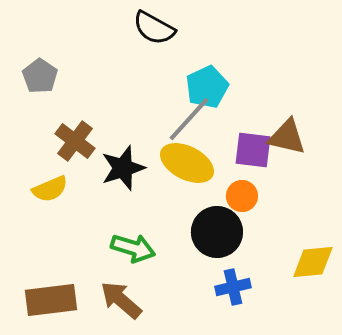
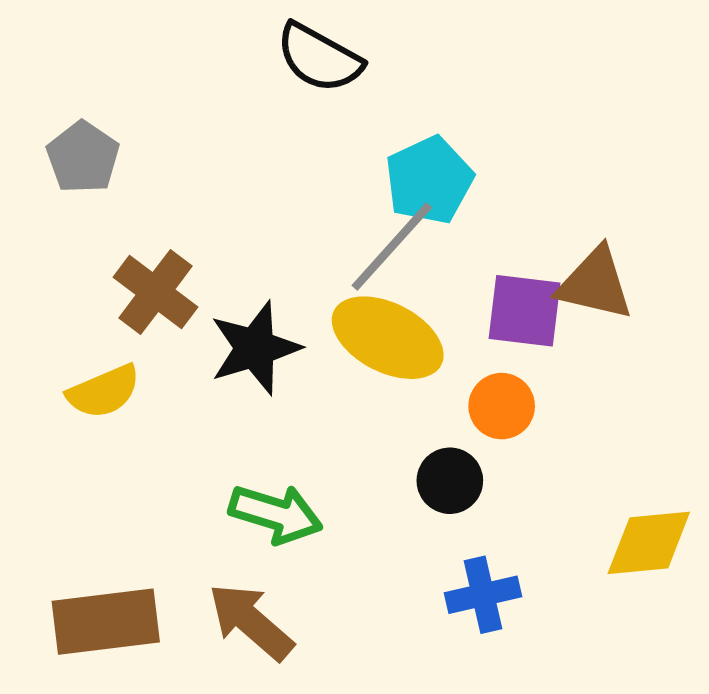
black circle: (217, 232) -> (450, 481), size x0.6

